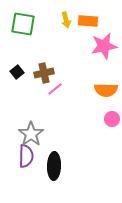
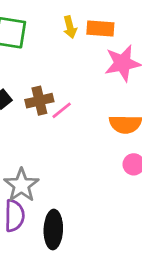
pink line: (55, 89) -> (62, 110), moved

